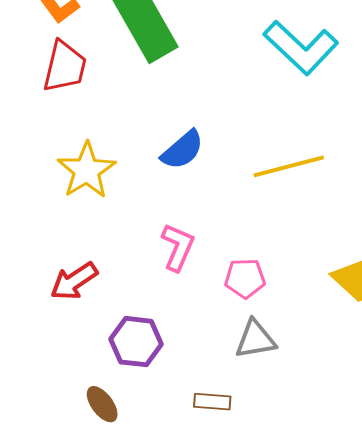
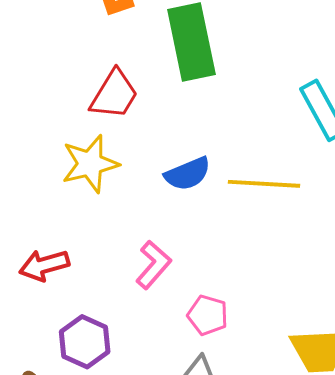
red trapezoid: (65, 67) -> (114, 94), moved
yellow line: (289, 166) -> (264, 184), moved

